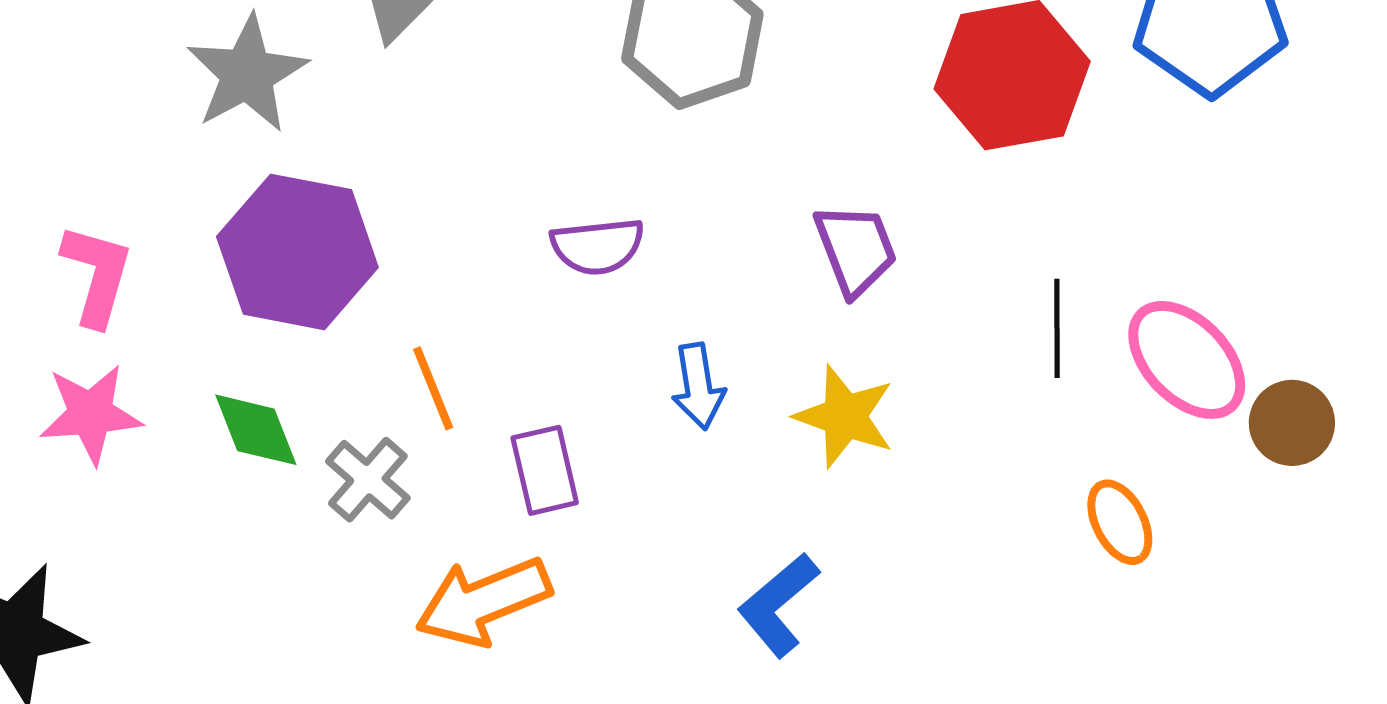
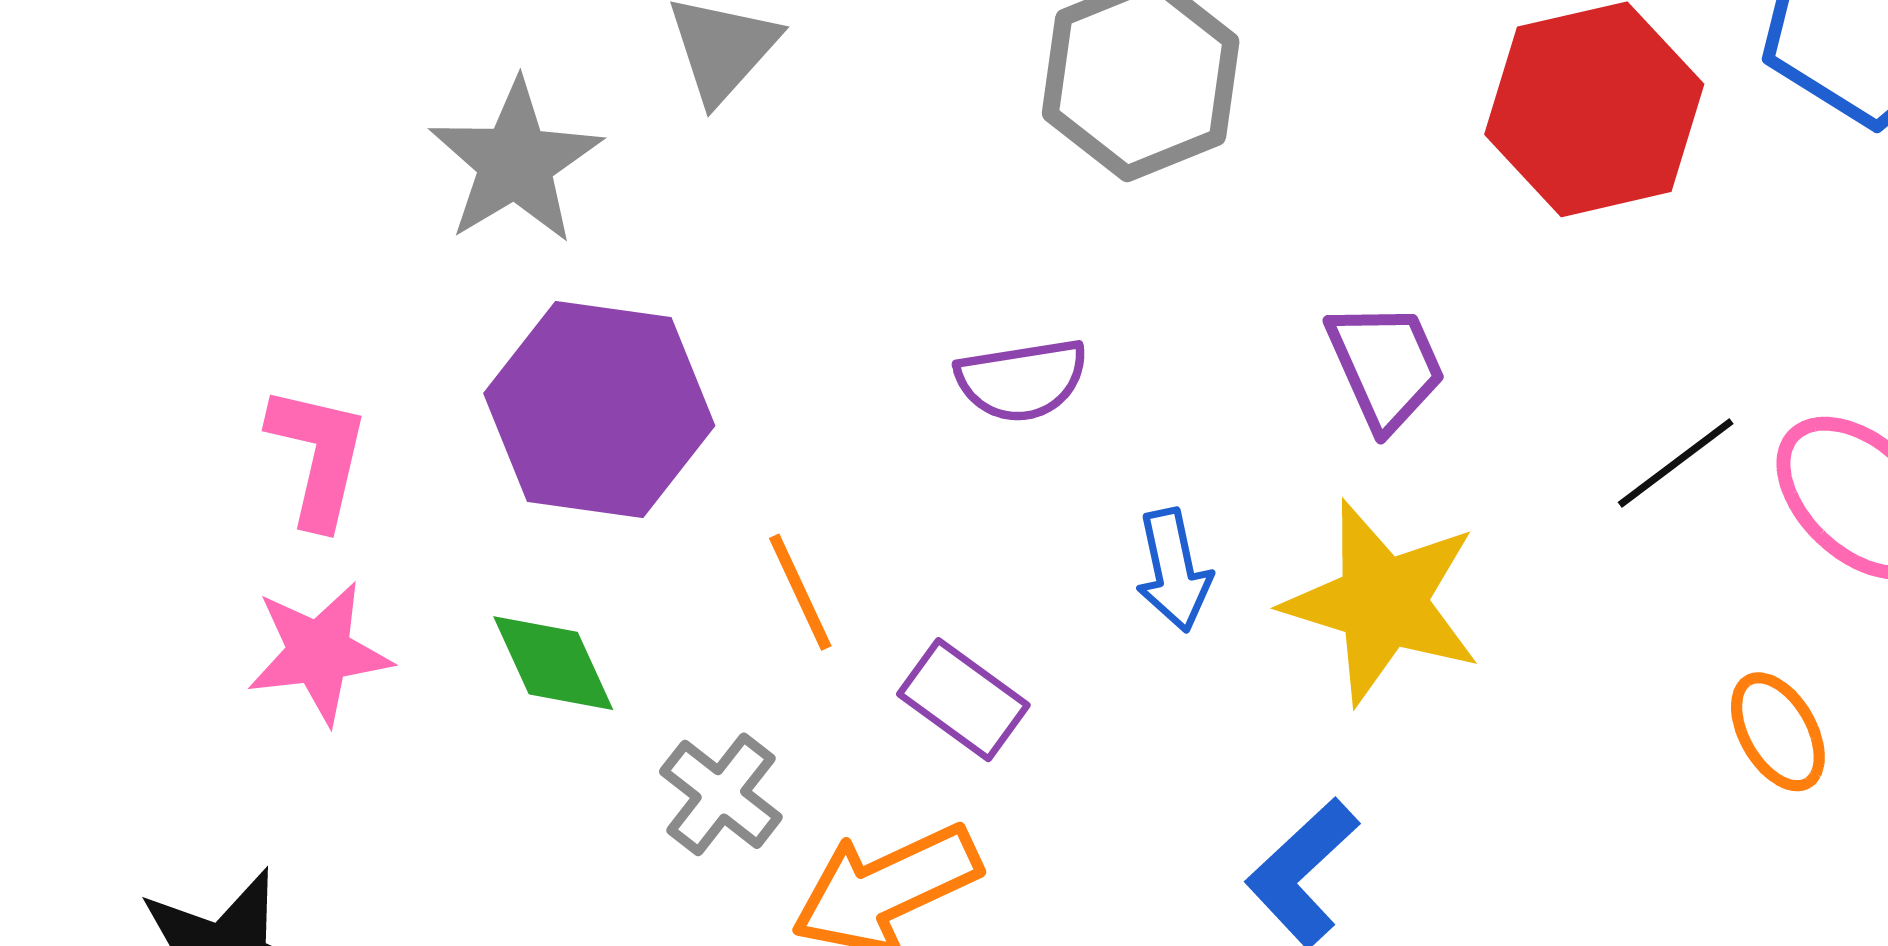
black line: (1057, 328) -> (1676, 463), turned 56
yellow star: (845, 416) -> (1383, 602), size x1.4
purple rectangle: (545, 470) -> (963, 700), turned -38
gray cross: (368, 480) -> (721, 794), moved

